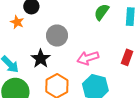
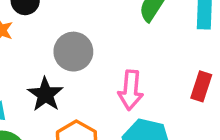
pink arrow: (88, 58) -> (131, 90), turned -65

